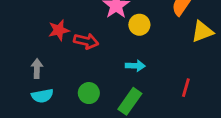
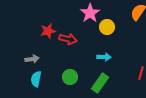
gray arrow: (37, 68) -> (32, 59), turned 80
cyan semicircle: (42, 96) -> (36, 79), turned 112

